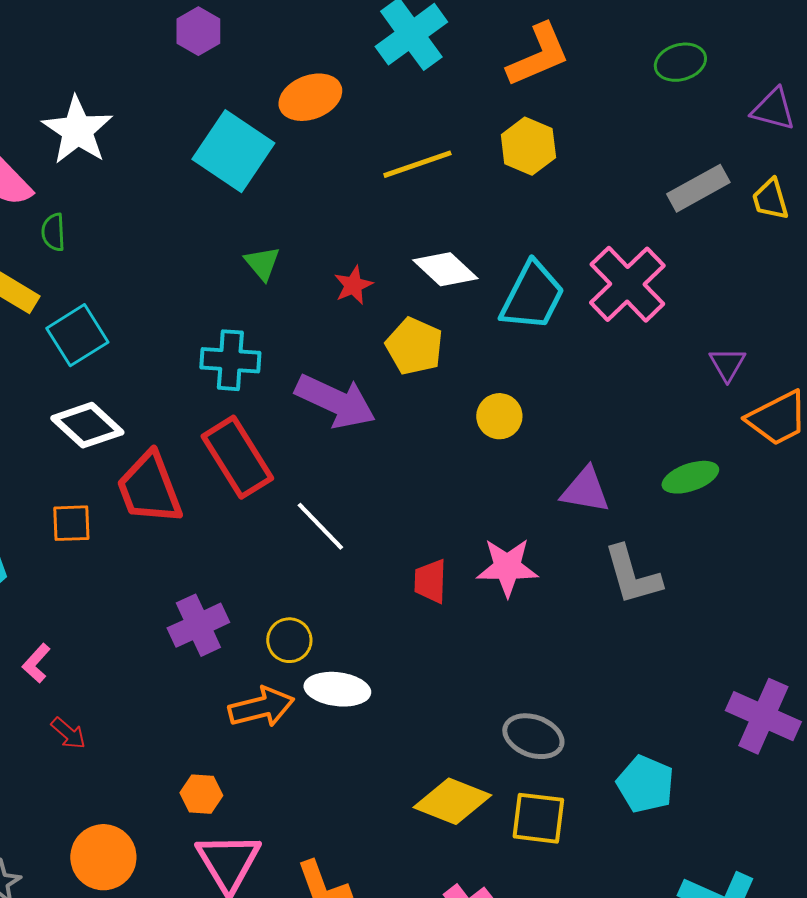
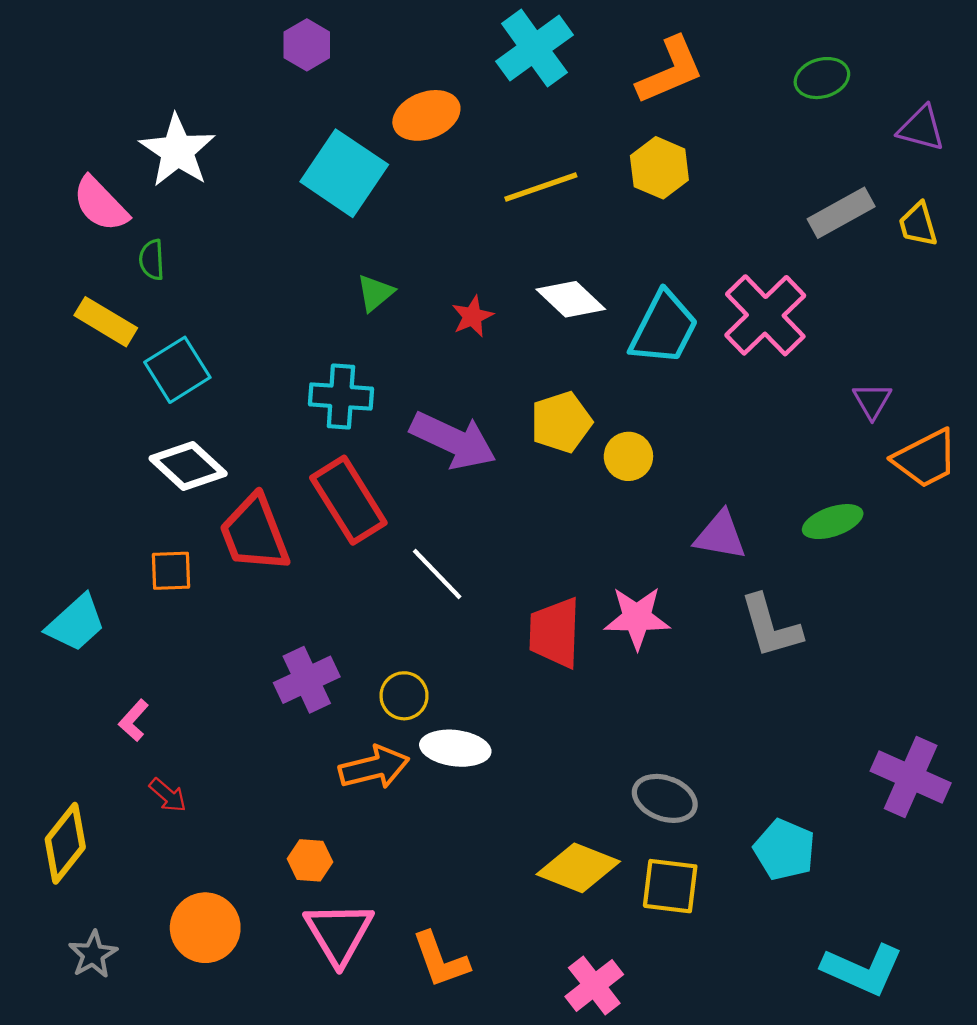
green triangle: (262, 263) -> (375, 293), turned 30
yellow pentagon: (414, 346) -> (561, 422), moved, turned 30
red trapezoid: (430, 581) -> (555, 633), size x1.5

